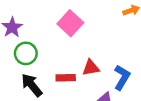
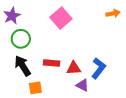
red triangle: (91, 68) -> (74, 68), moved

